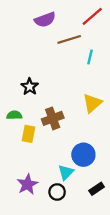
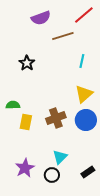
cyan line: (90, 57) -> (82, 61), moved
black star: (30, 87) -> (27, 63), moved
brown cross: (53, 118) -> (56, 118), moved
blue circle: (83, 155) -> (86, 120), moved

